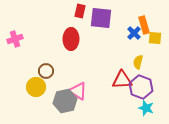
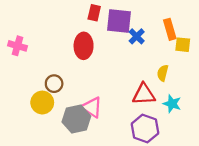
blue cross: (134, 33) -> (137, 36), moved
pink cross: (15, 39) -> (17, 46), turned 35
purple hexagon: (141, 87) -> (145, 128), moved
cyan star: (146, 108) -> (172, 104), moved

